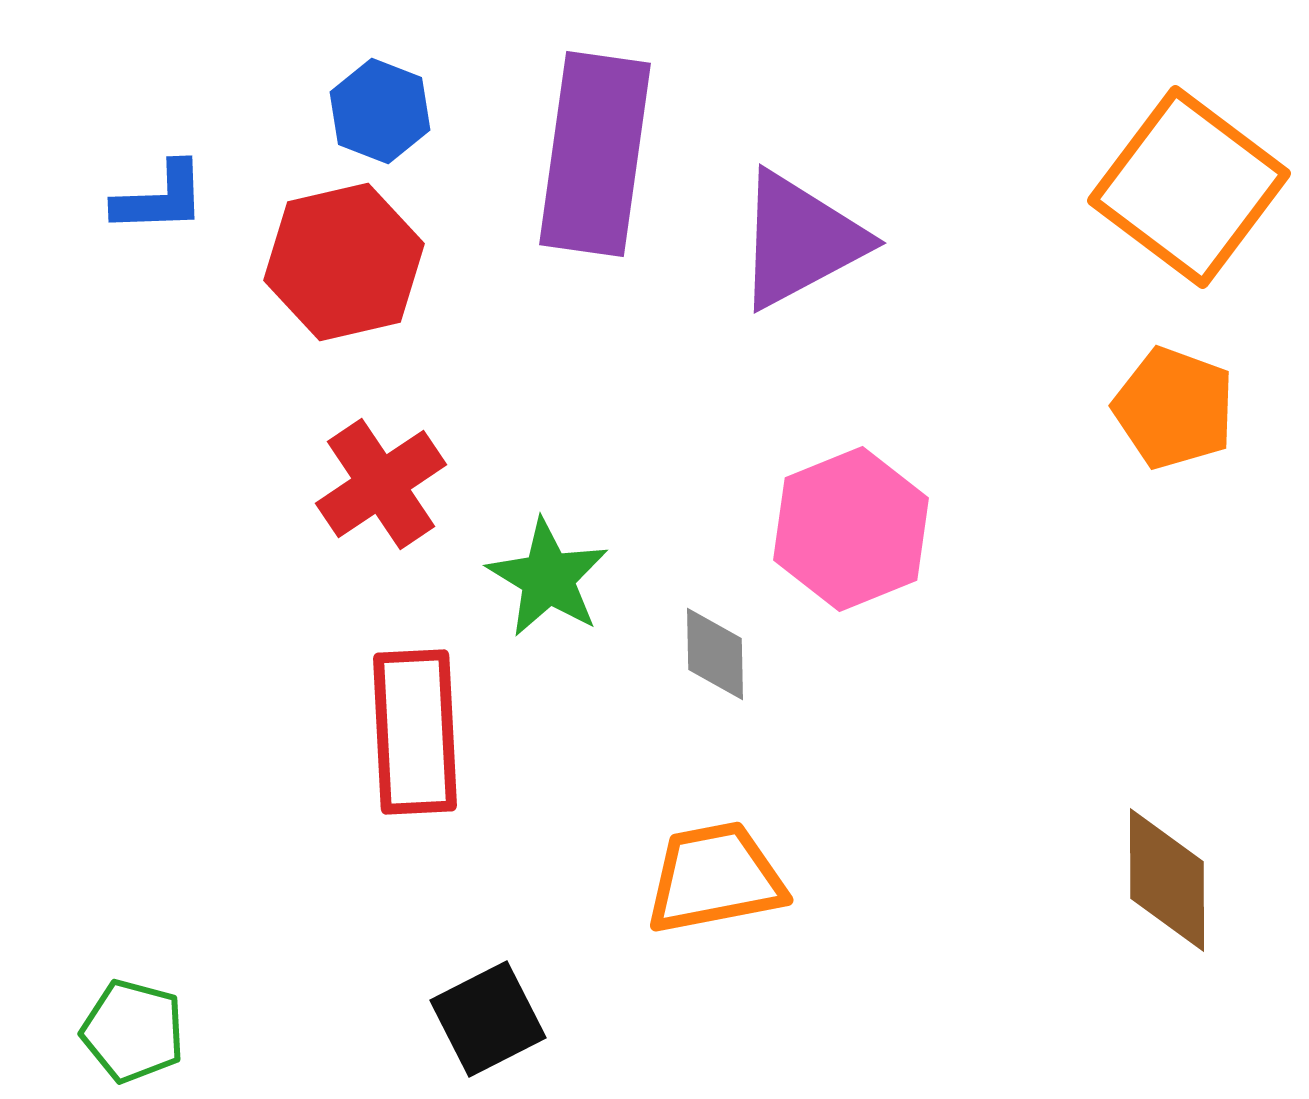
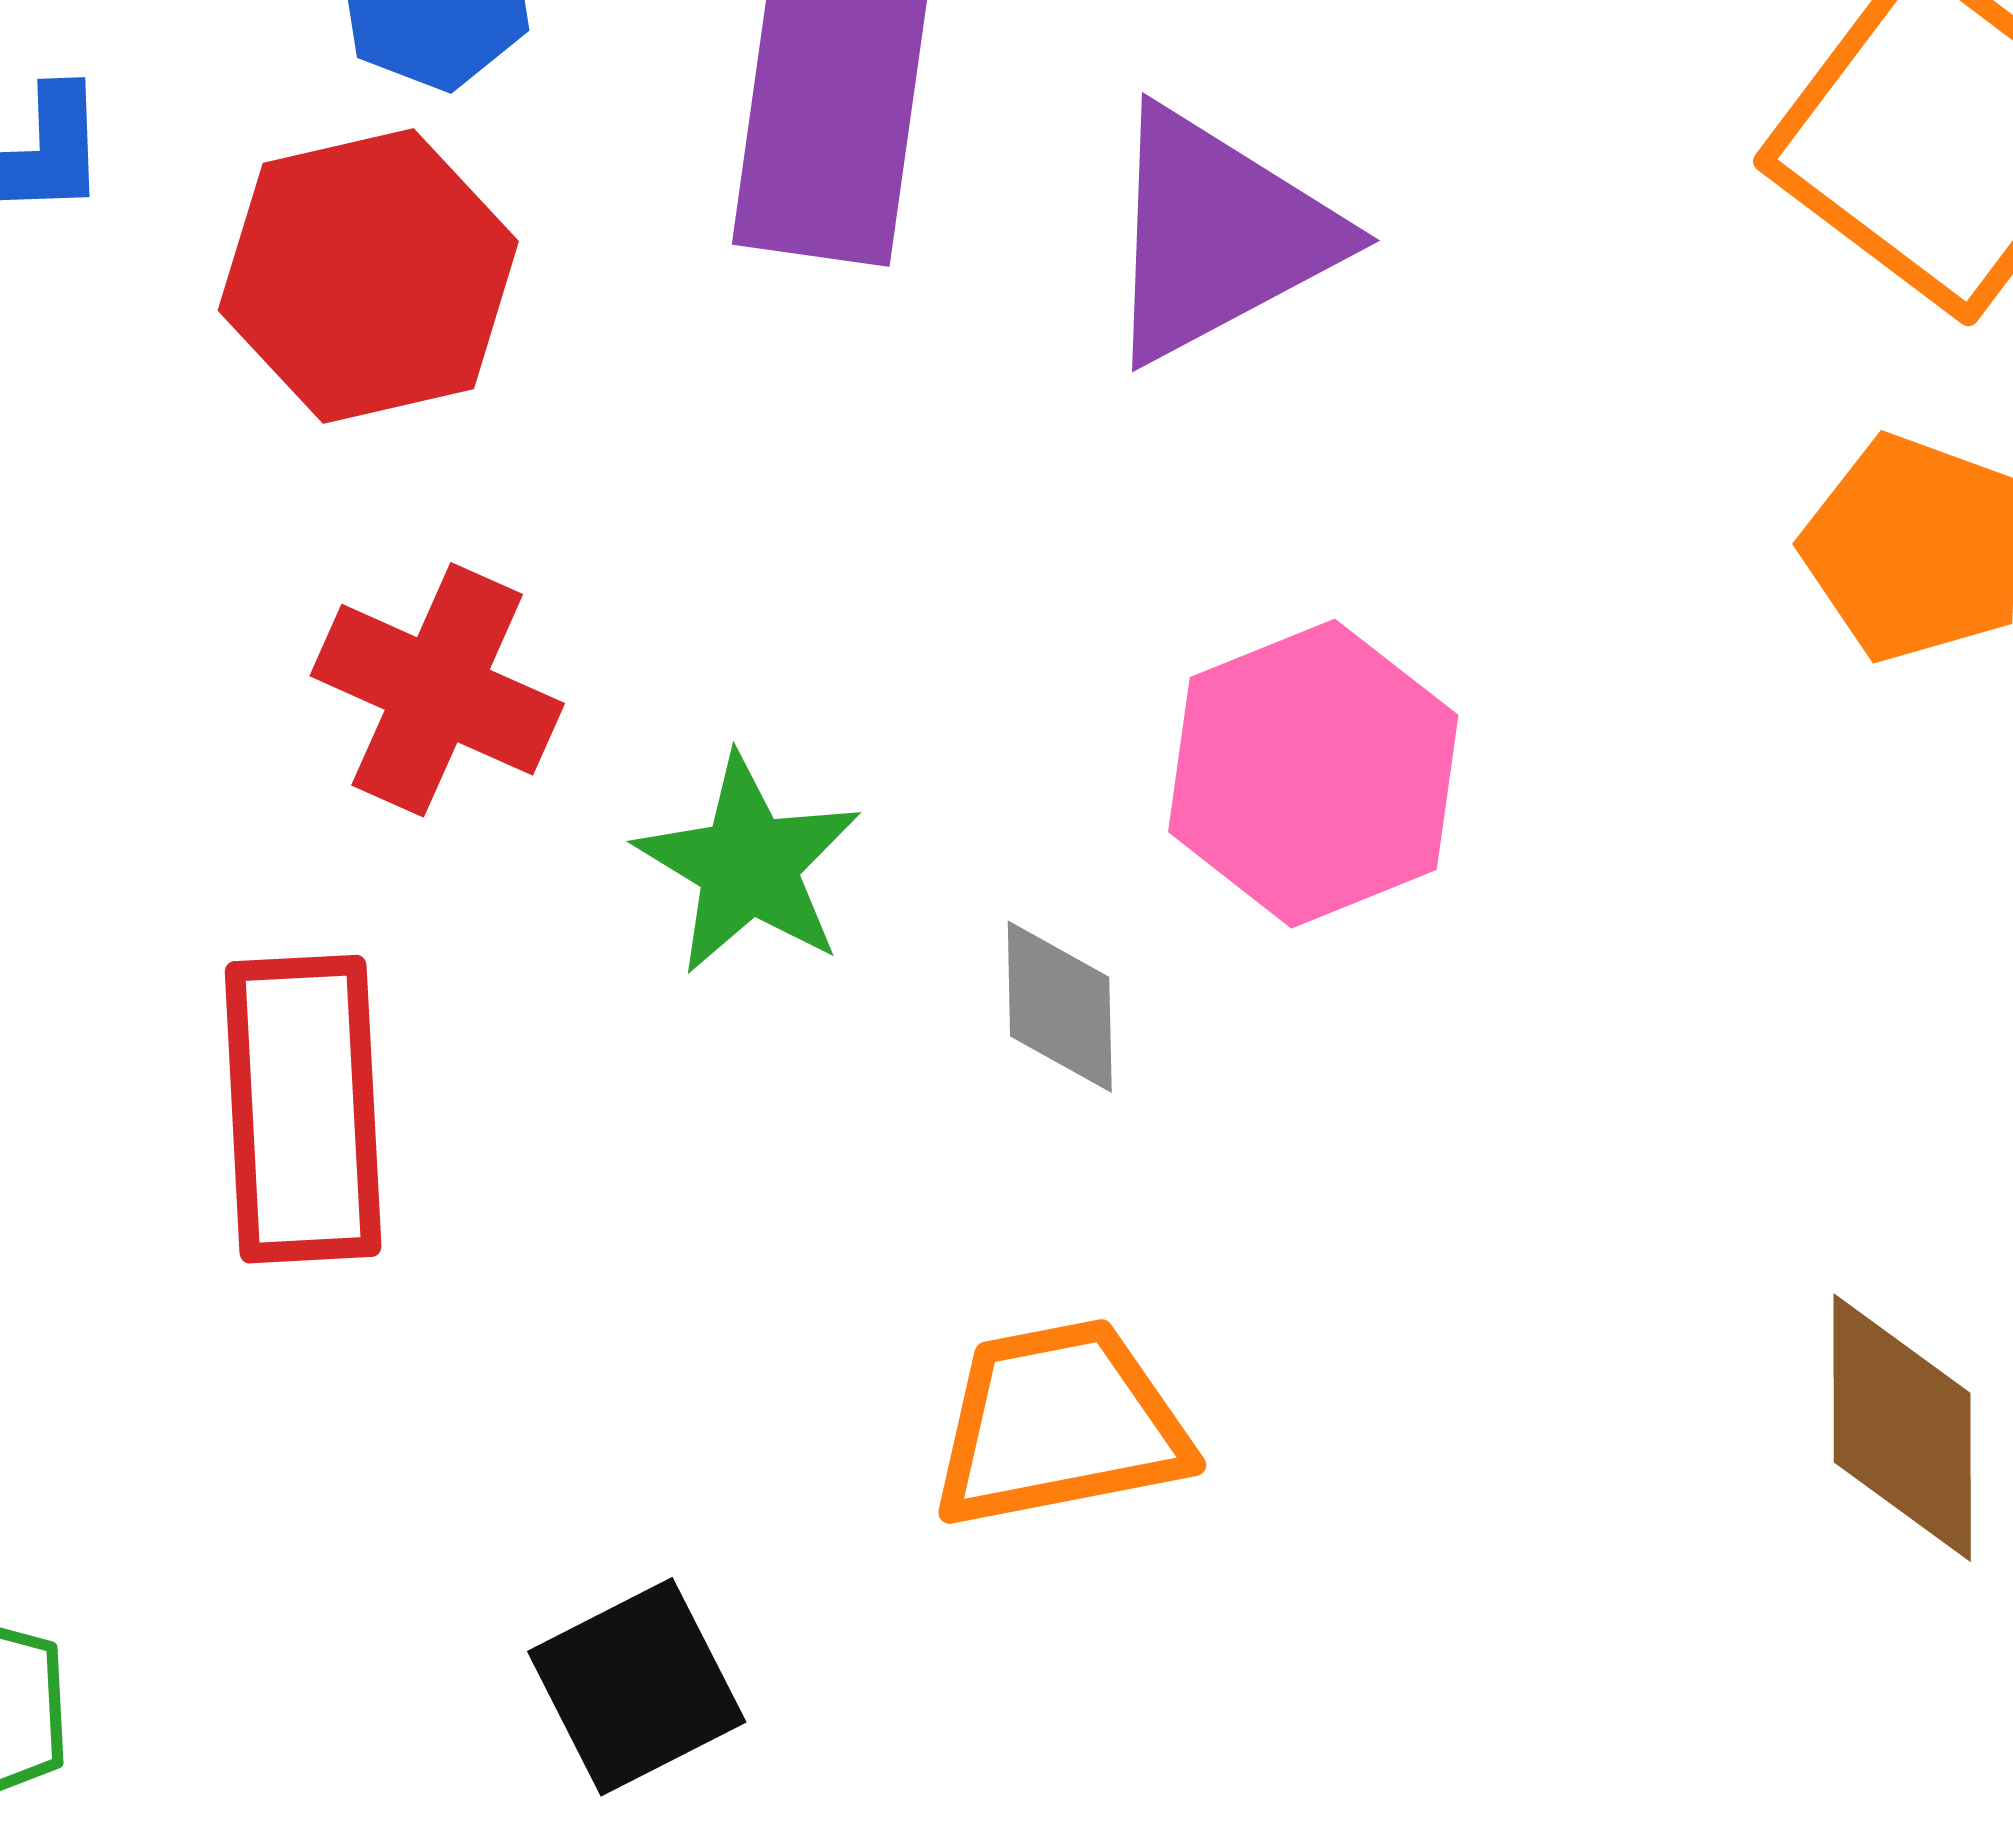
red cross: (381, 484) -> (437, 690), turned -32
red rectangle: (415, 732) -> (303, 1109), moved

